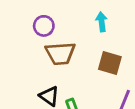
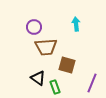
brown square: (110, 63) -> (67, 65), moved

